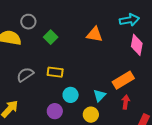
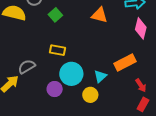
gray semicircle: (25, 75) -> (27, 67), moved
cyan circle: (71, 95) -> (71, 74), size x1.5
red arrow: (126, 102) -> (141, 85), moved, turned 136

